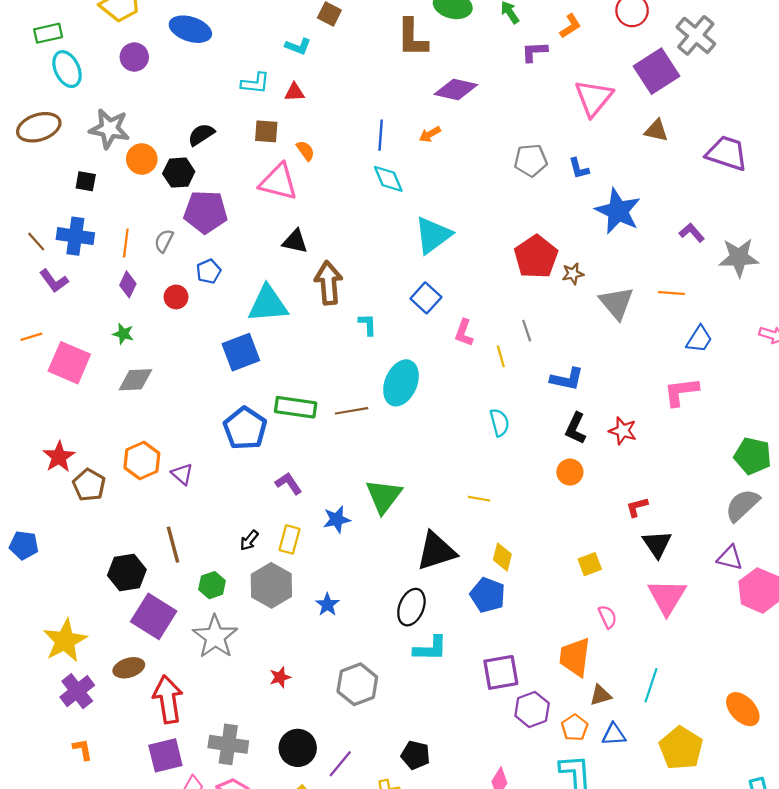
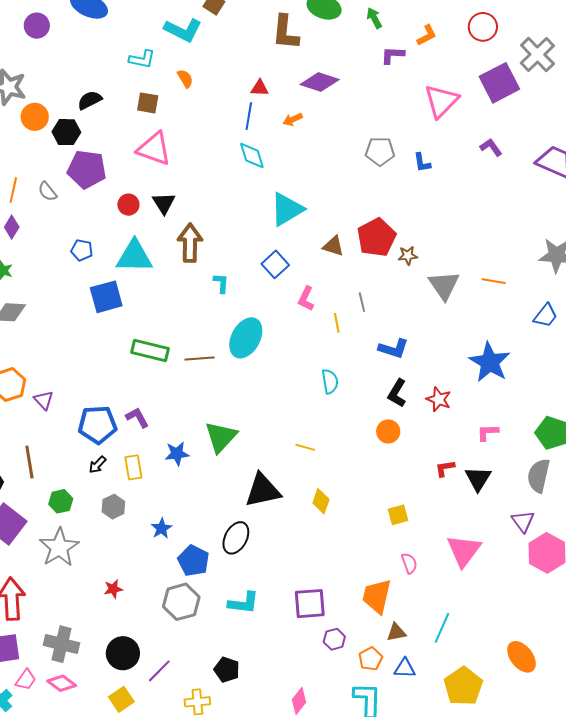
cyan L-shape: (298, 46) -> (183, 30), size x1.6
red triangle: (294, 92) -> (260, 88), moved
brown triangle: (656, 131) -> (333, 246), moved
orange semicircle: (305, 151) -> (185, 79), moved
blue star: (618, 211) -> (490, 362), moved
purple L-shape: (692, 233) -> (491, 147), moved
gray semicircle: (164, 241) -> (47, 191), turned -70
black triangle: (295, 241) -> (164, 203), turned 40
blue pentagon: (209, 271) -> (82, 250), moved, turned 30
red circle: (176, 297) -> (128, 205), moved
blue trapezoid: (699, 339) -> (546, 316), moved
pink L-shape: (681, 392) -> (488, 432), moved, size x0.7
blue pentagon: (245, 428) -> (97, 425), moved, turned 30
gray semicircle: (742, 505) -> (539, 476), turned -40
yellow rectangle: (289, 539) -> (133, 467), turned -30
black triangle: (657, 544) -> (478, 479), moved
purple triangle: (730, 558) -> (523, 521), turned 35
gray hexagon: (271, 585) -> (113, 507), size x0.6
blue pentagon: (488, 595) -> (193, 561), moved
cyan L-shape: (430, 649) -> (243, 603), moved
purple hexagon: (532, 710) -> (334, 639), size x0.7

